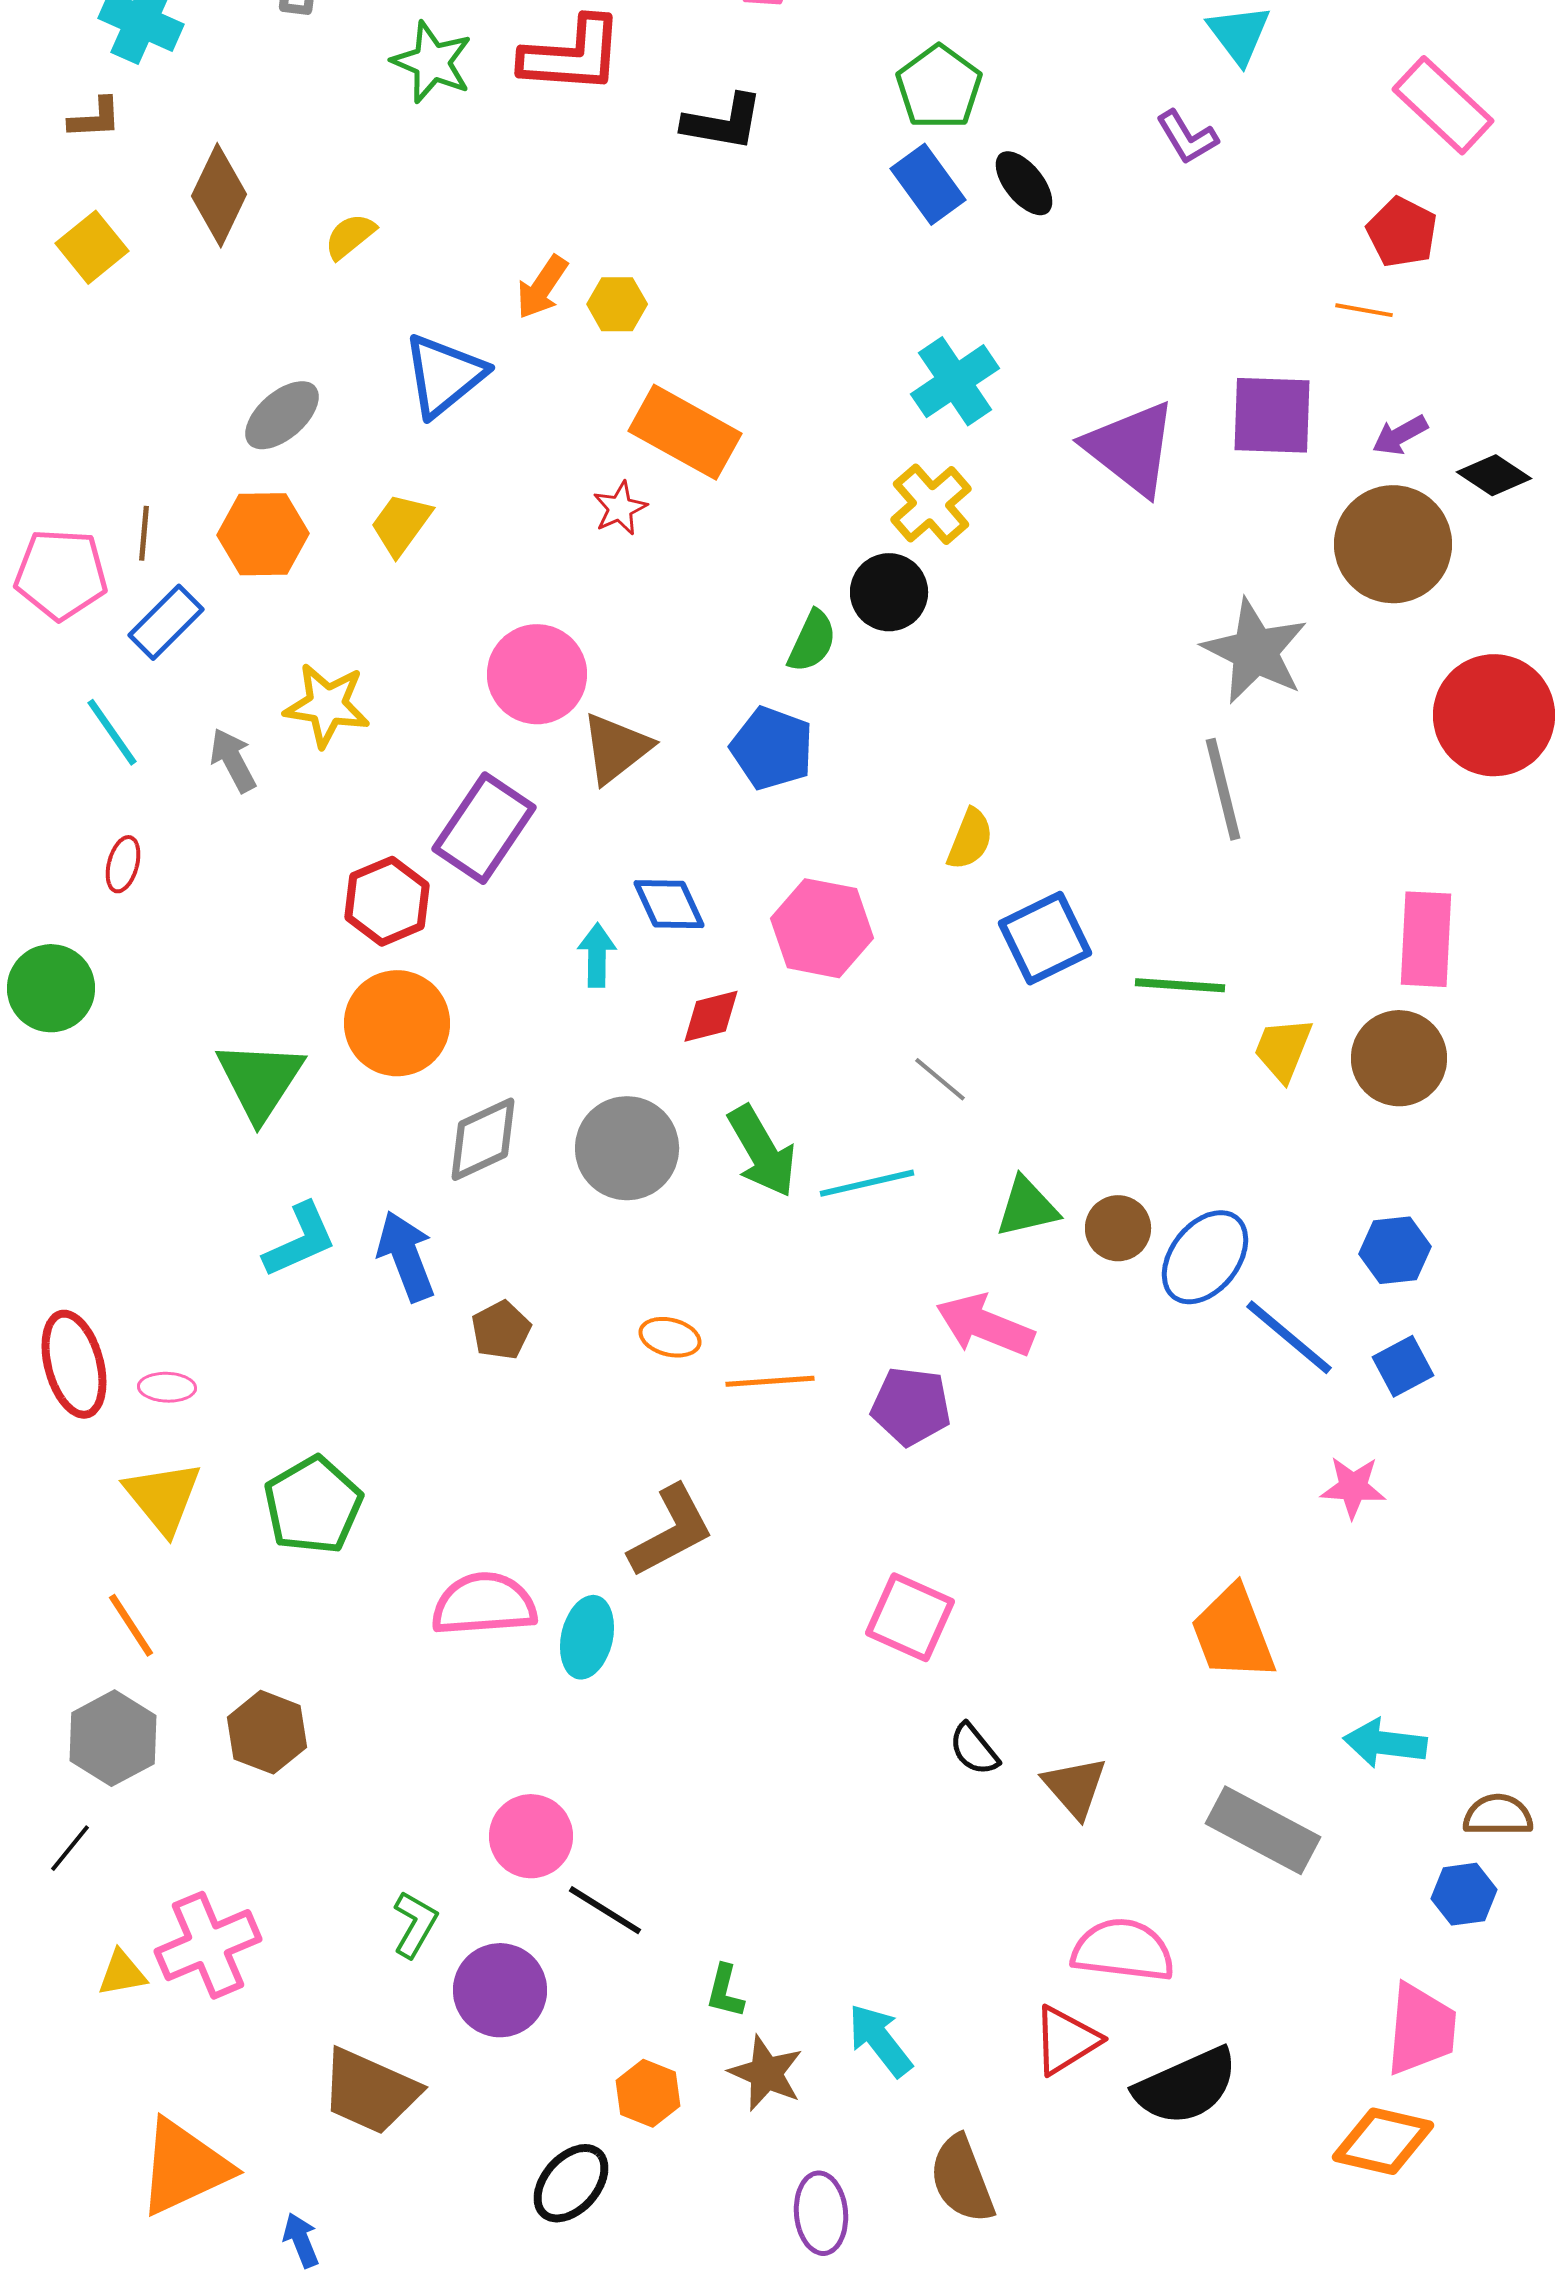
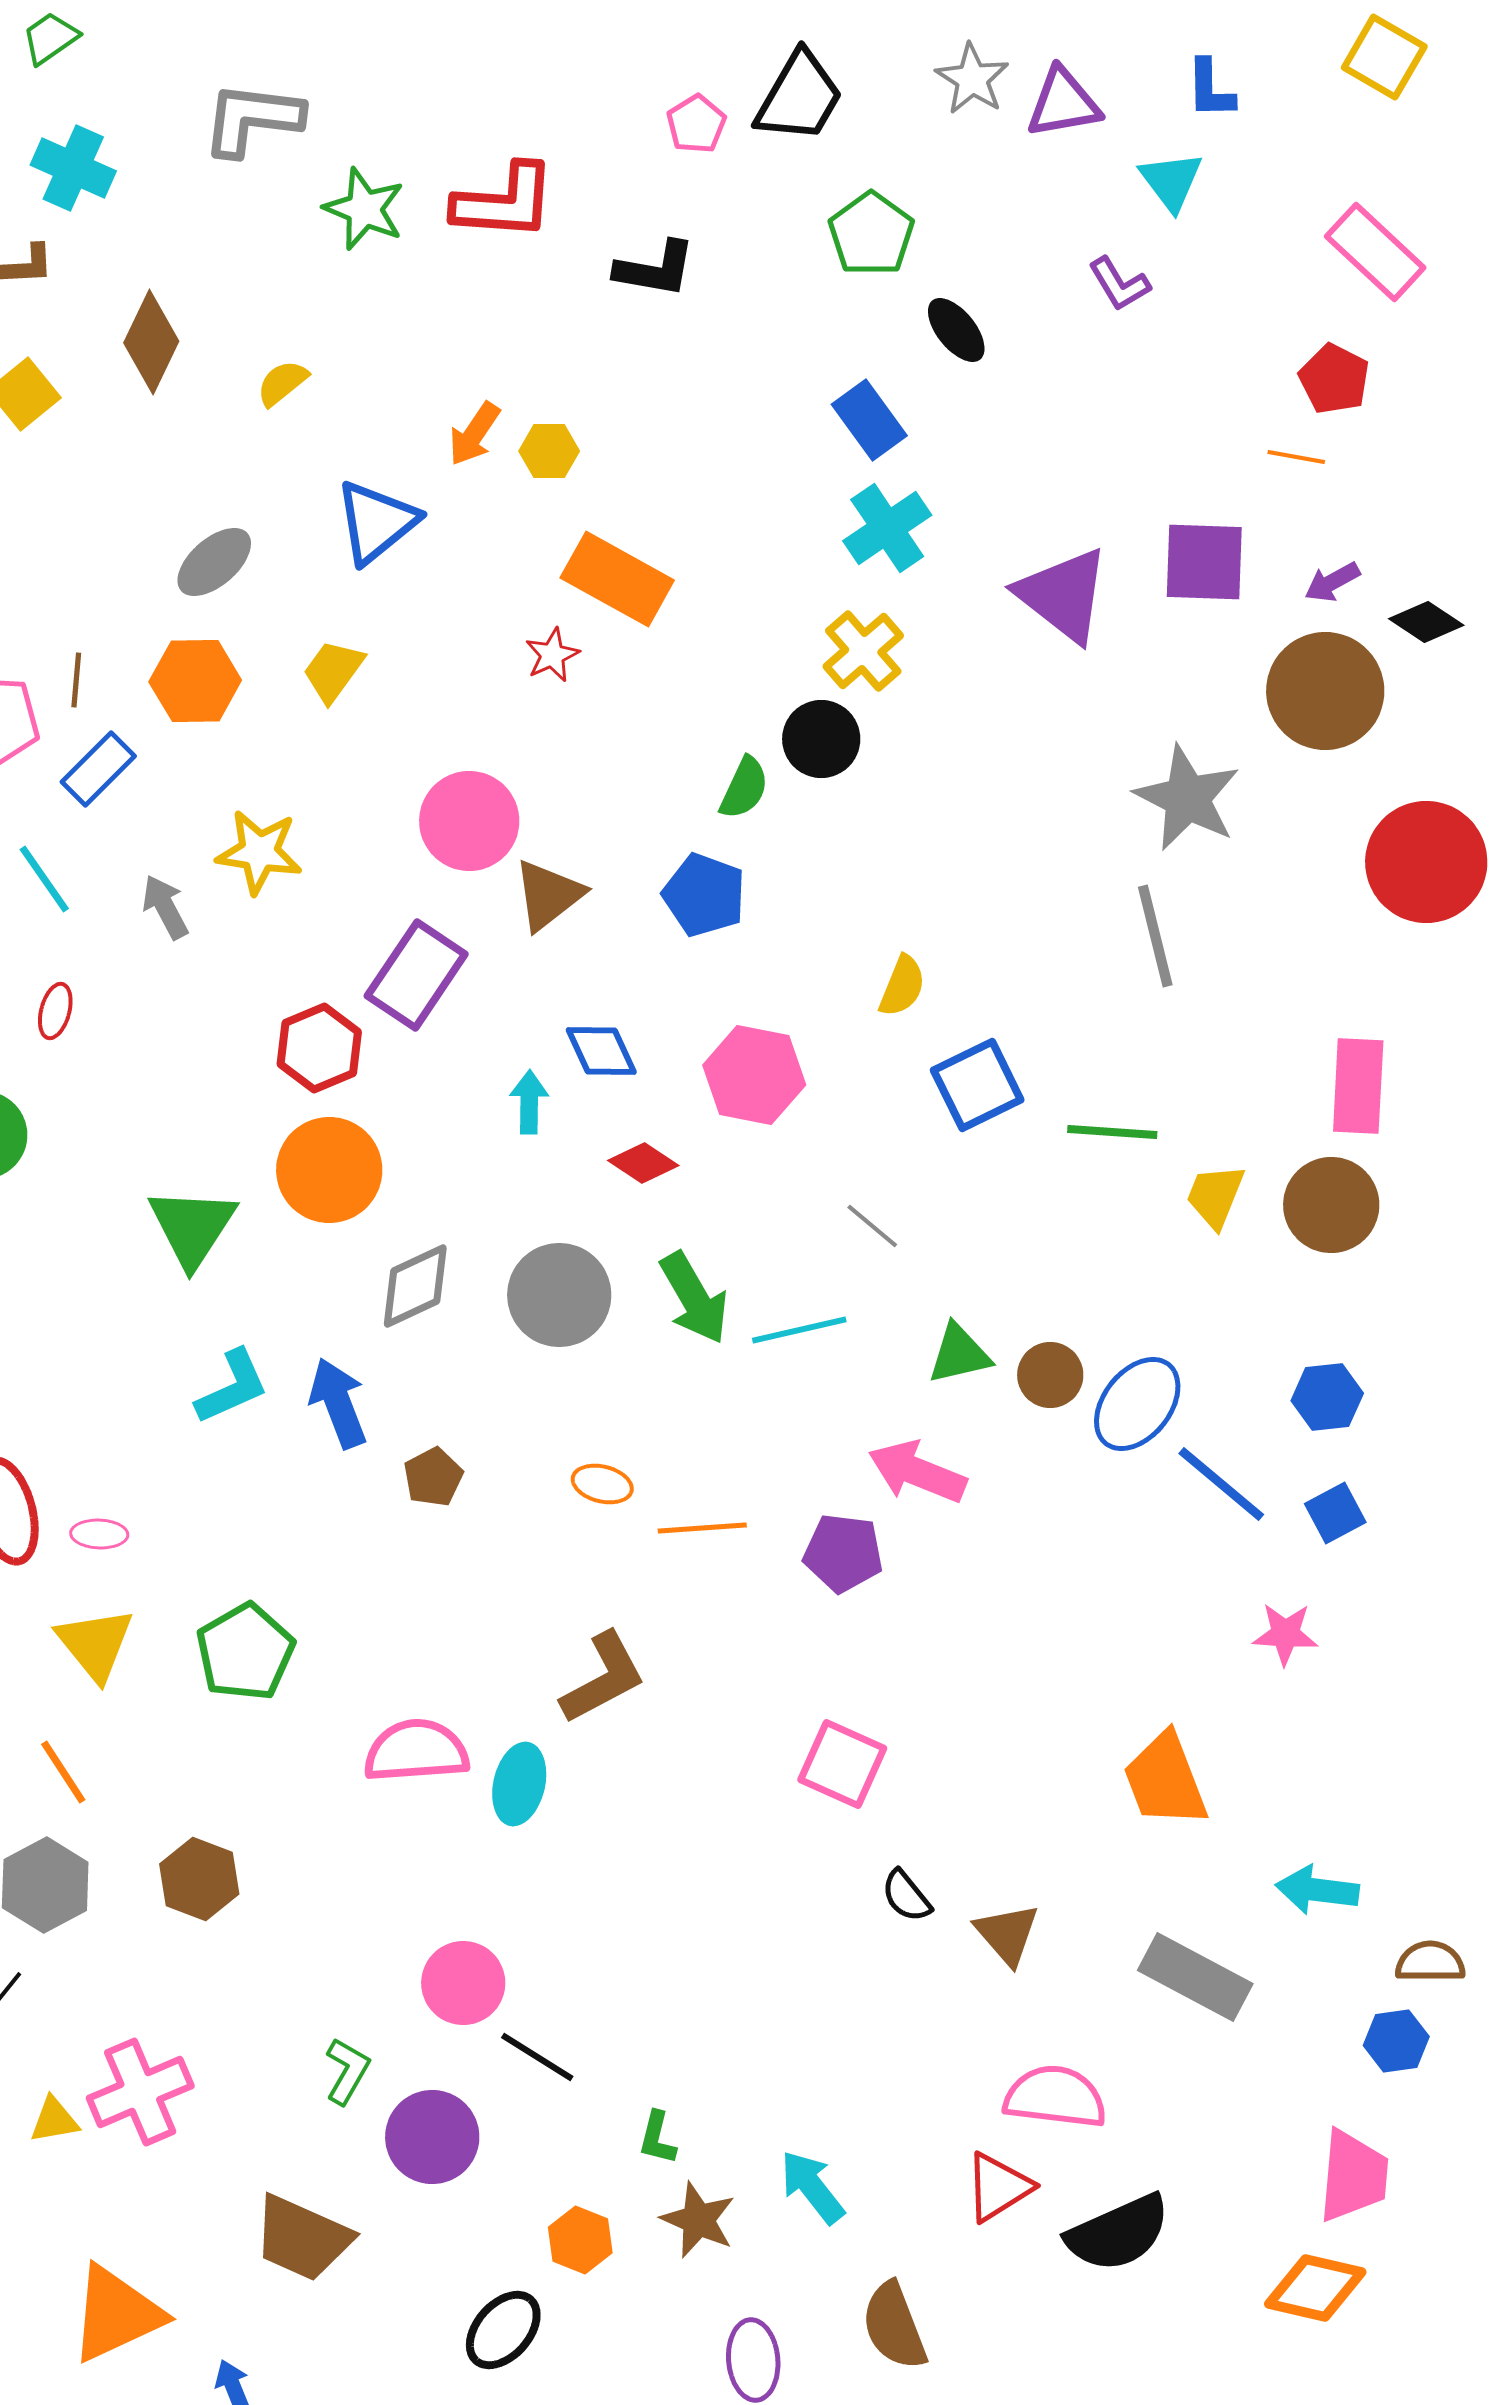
blue rectangle: (928, 184) -> (869, 420), moved
red diamond: (711, 1016) -> (643, 1163), turned 48

